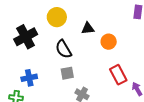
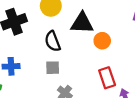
black triangle: (88, 28) -> (82, 23), size x1.6

